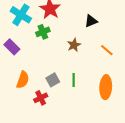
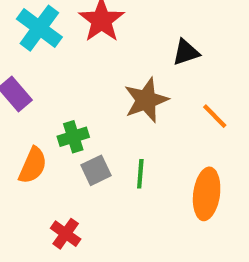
green cross: (43, 32) -> (73, 137), moved
brown star: (74, 45) -> (146, 100), size x1.5
red cross: (41, 98) -> (66, 234), moved, turned -32

